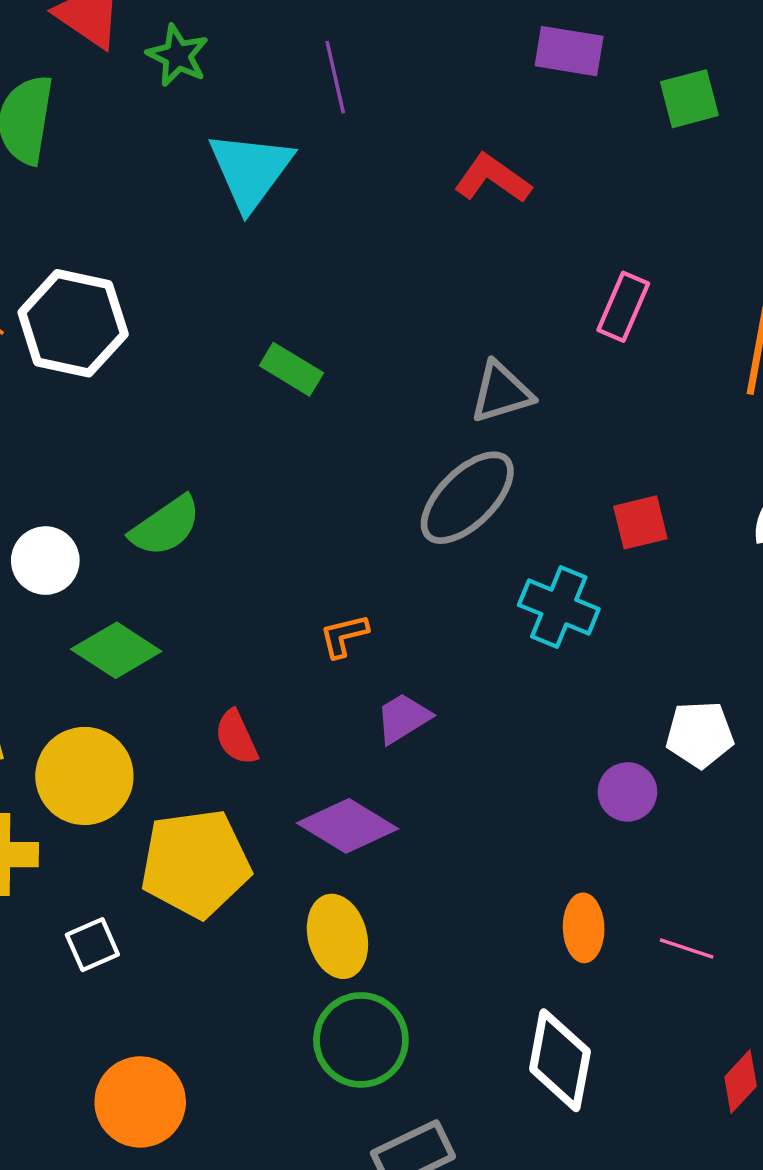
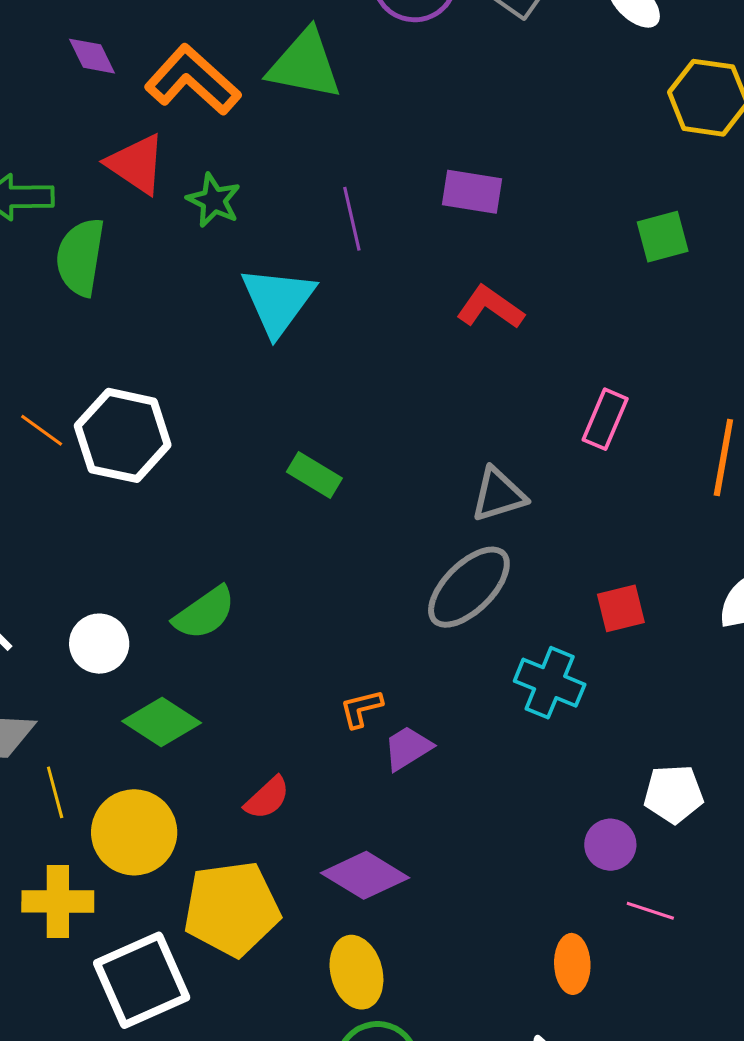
purple rectangle: (569, 51) -> (472, 192), moved
purple trapezoid: (403, 718) -> (408, 748), moved
red semicircle: (236, 737) -> (267, 798), turned -108
white square: (92, 945) -> (142, 980), size x2.0
pink line: (687, 948) -> (650, 911), moved

